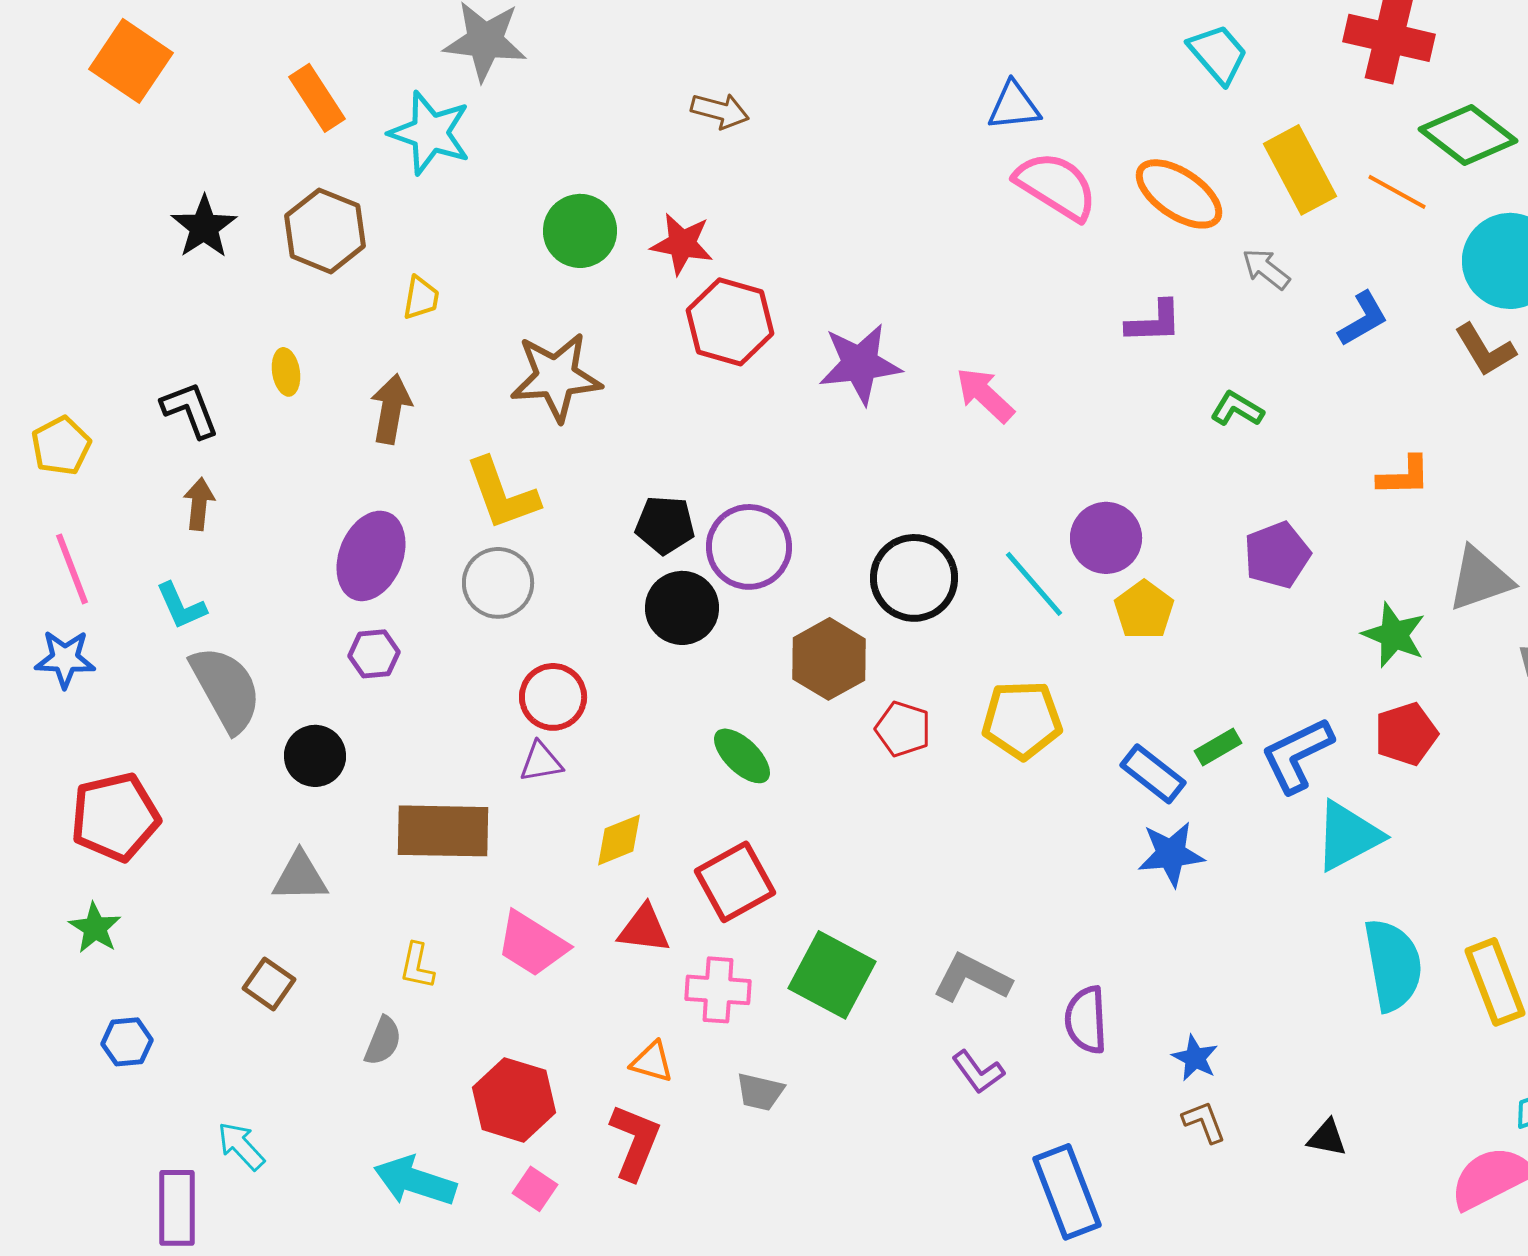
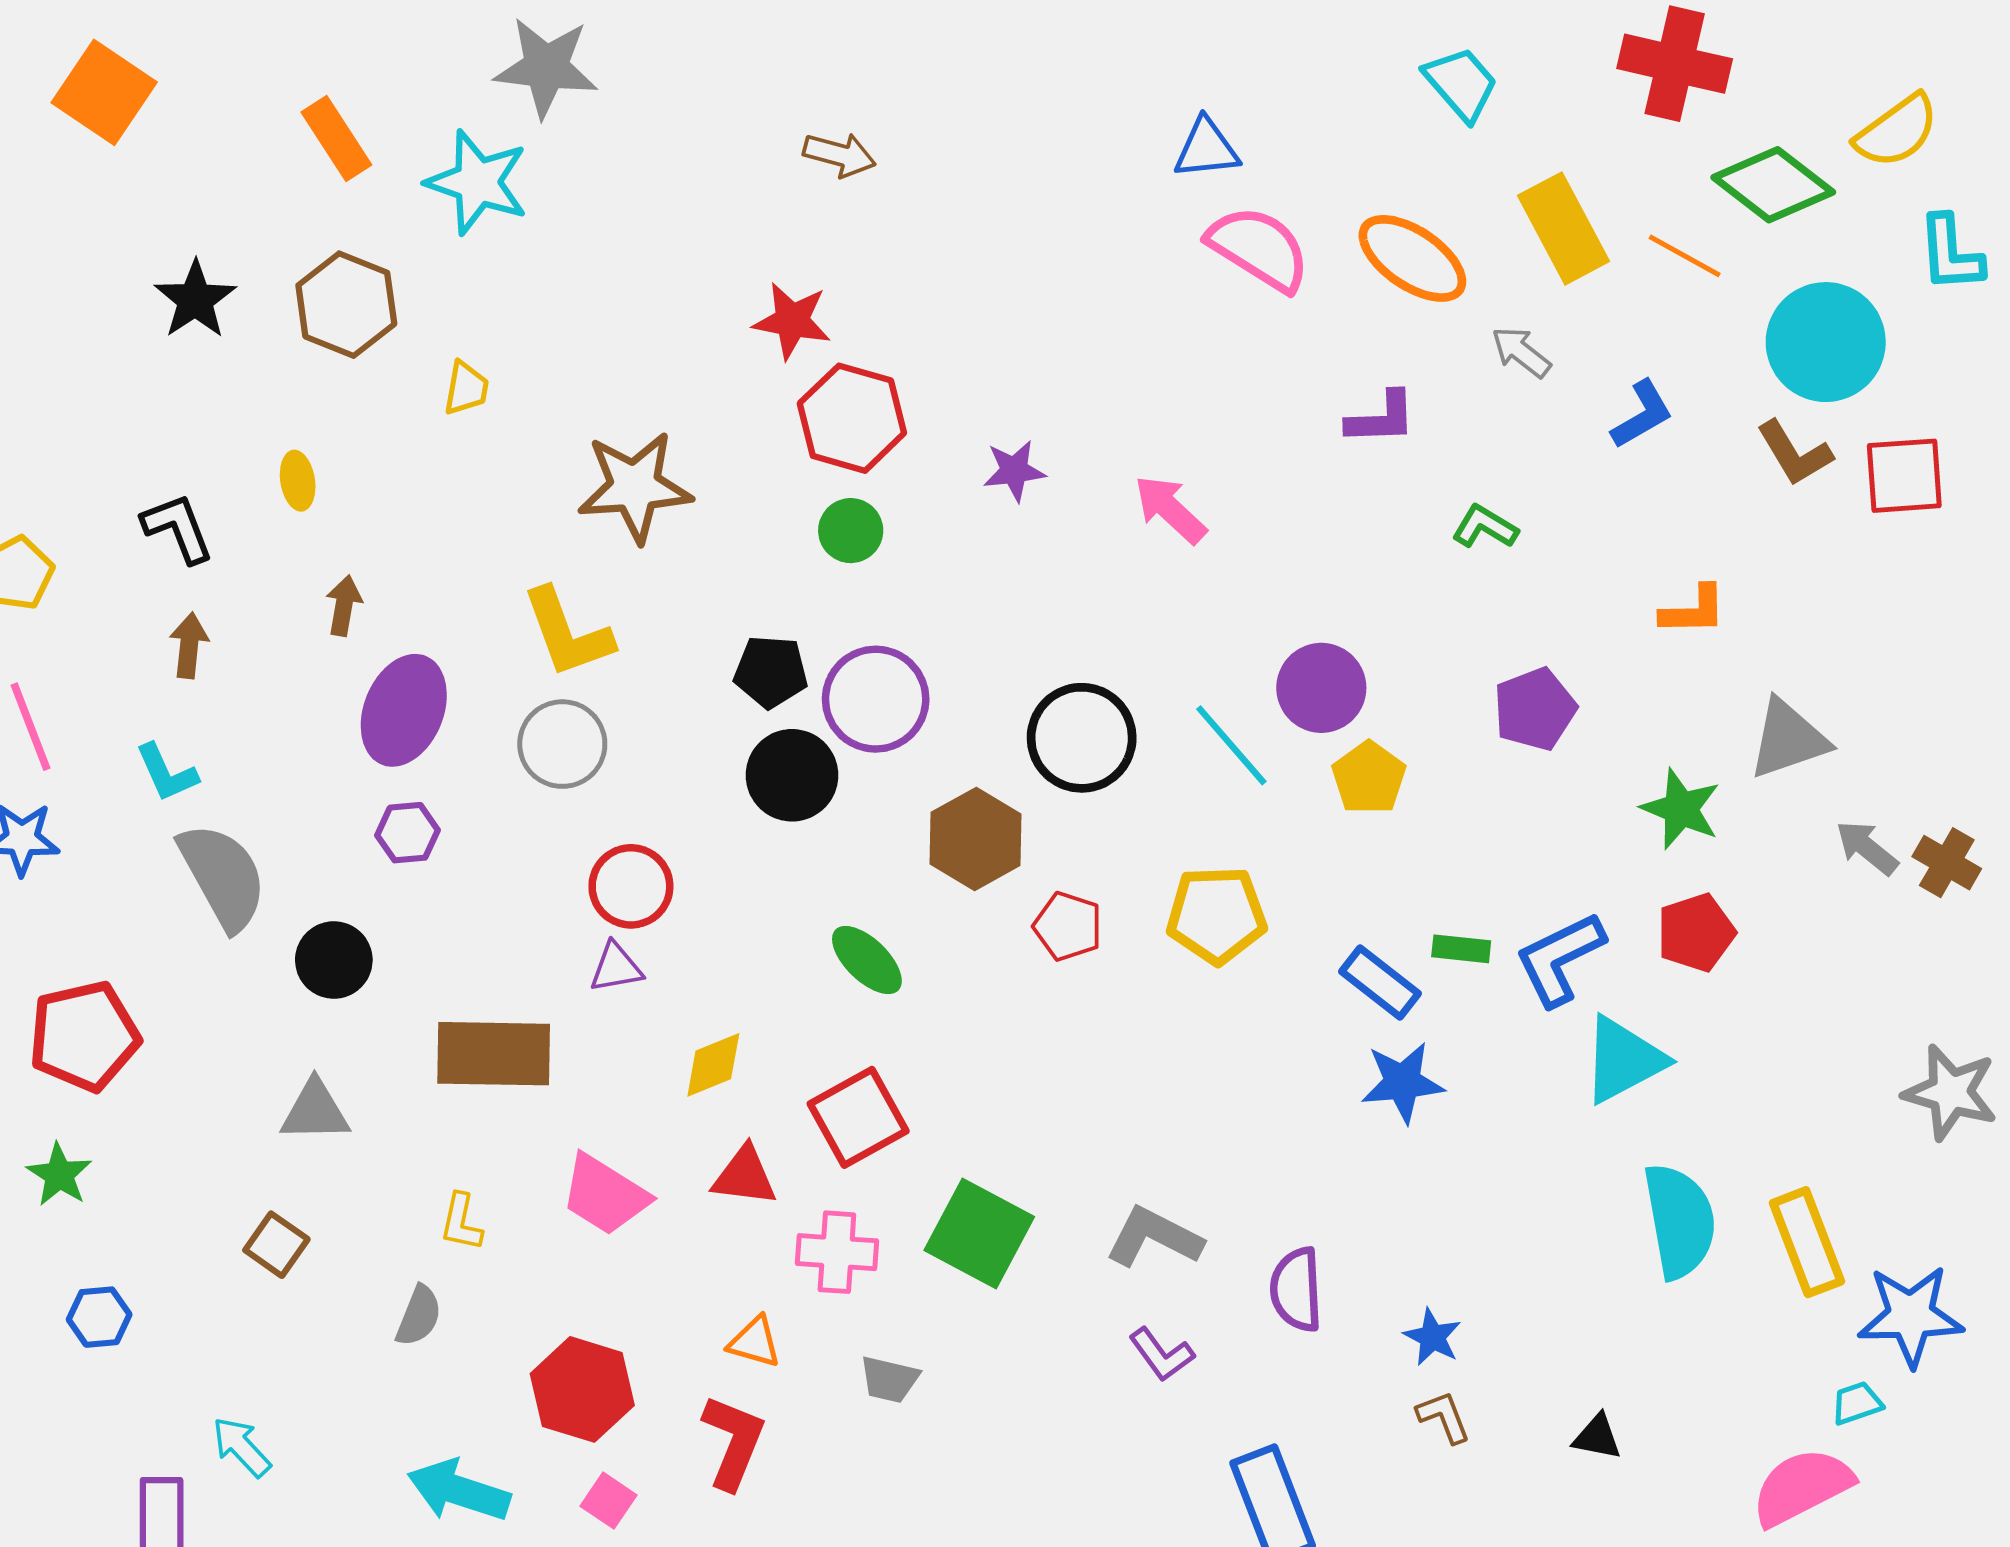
green circle: (580, 231) -> (851, 531), moved, size x0.7
purple star: (860, 364) -> (1014, 471), size x0.6
brown arrow: (391, 409) -> (344, 605), moved, size x0.7
green rectangle: (1218, 747) -> (1461, 949), turned 36

